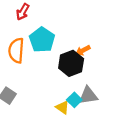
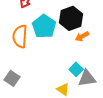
black hexagon: (71, 63) -> (71, 18), moved
cyan square: (74, 100) -> (76, 69), moved

